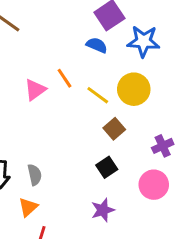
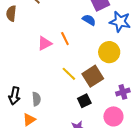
yellow line: (98, 95) -> (69, 74), moved
brown square: (114, 129) -> (93, 76), size x1.5

